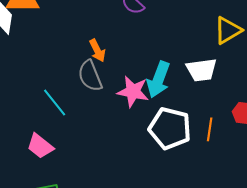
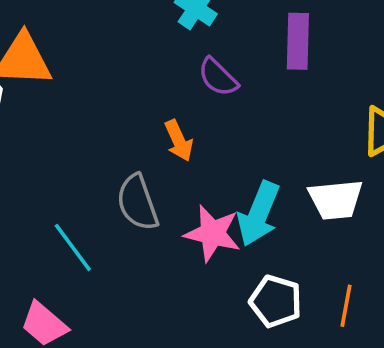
orange arrow: (97, 50) -> (179, 141), moved
white pentagon: (170, 128) -> (276, 301), size x0.7

